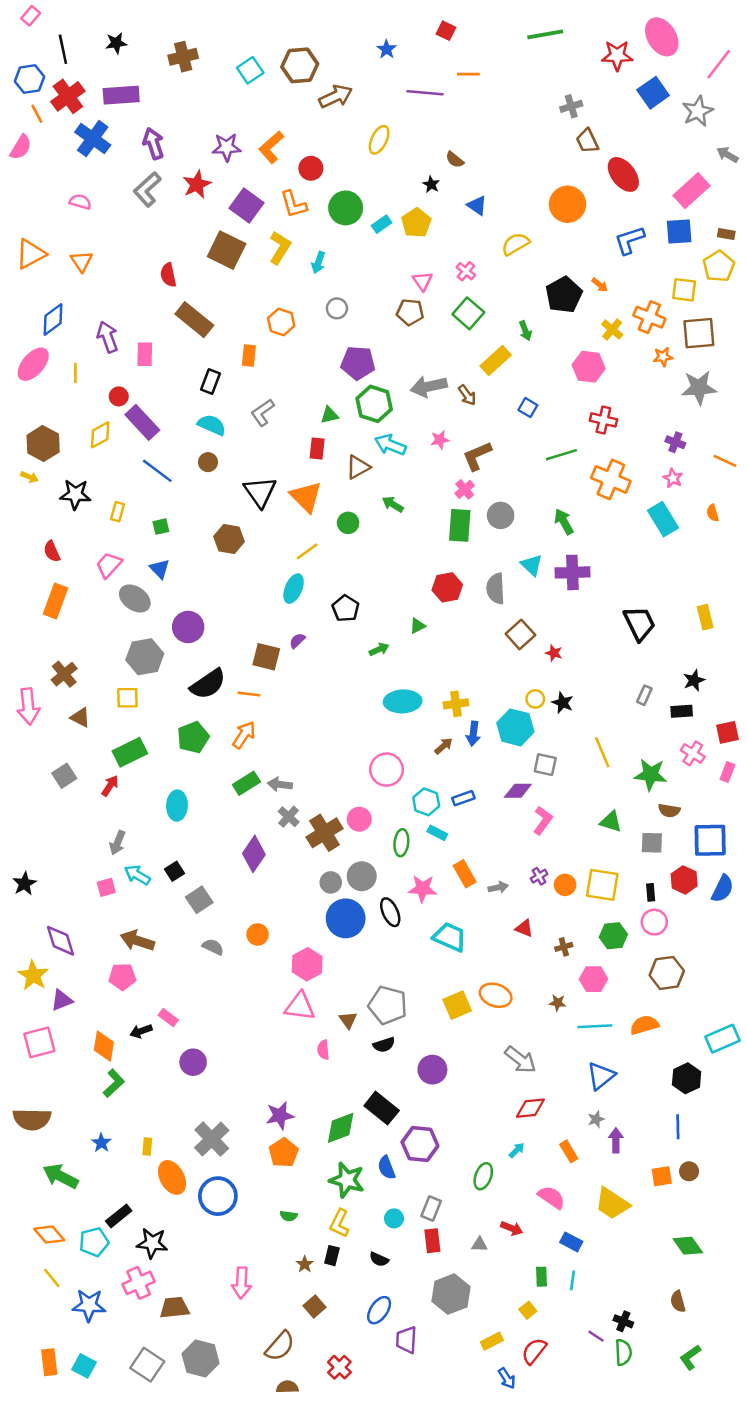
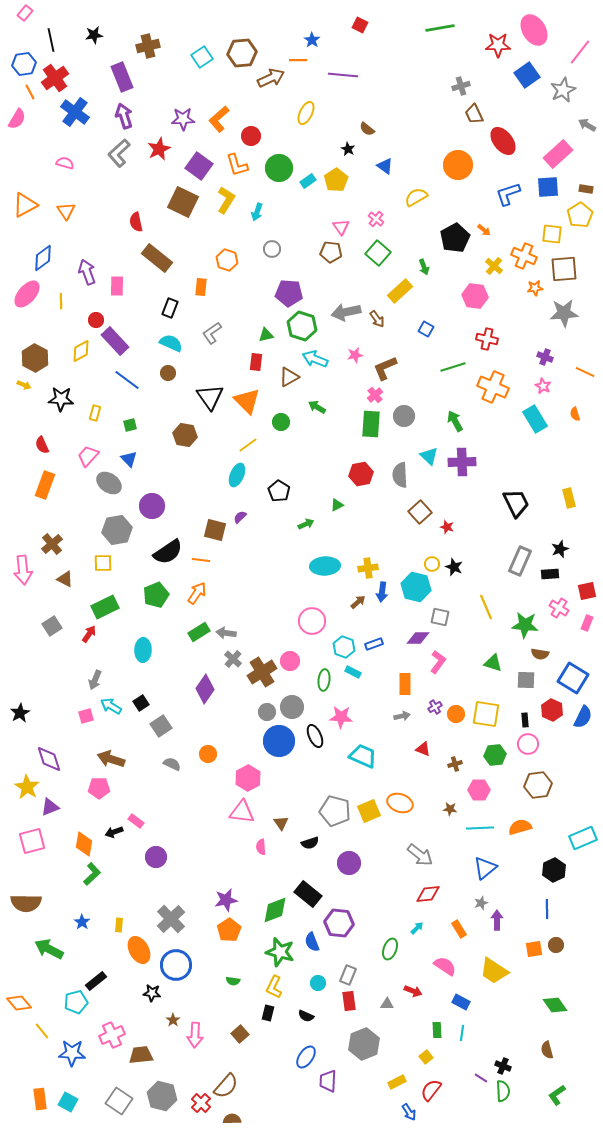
orange line: (468, 74) -> (298, 60), moved
purple rectangle: (121, 95) -> (122, 77), moved, turned 72
gray rectangle: (644, 695) -> (520, 561), size x1.8
blue square: (710, 840) -> (573, 678), turned 32
orange rectangle: (465, 874) -> (405, 684), moved, turned 30
gray pentagon: (388, 1005) -> (335, 811), moved
orange diamond: (49, 1235) -> (19, 1003), moved
black star: (152, 1243) -> (152, 993), moved, size x0.7
brown star: (305, 1264) -> (173, 1020), moved
brown square: (315, 1306) -> (240, 1034), moved
red cross: (339, 1367) -> (201, 1103), moved

